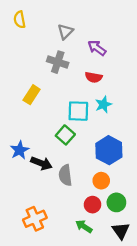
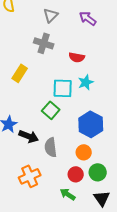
purple arrow: (97, 48) -> (88, 18), moved
orange cross: (35, 219) -> (30, 176), moved

